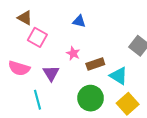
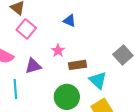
purple triangle: (51, 73) -> (33, 66), turned 36

